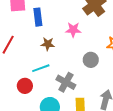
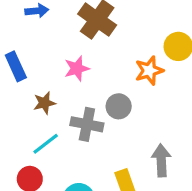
gray cross: (66, 82) -> (87, 124), moved

